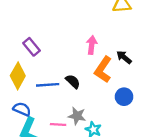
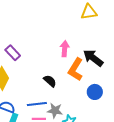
black arrow: (124, 57) -> (93, 58), size x1.5
blue line: (48, 85) -> (37, 104), moved

